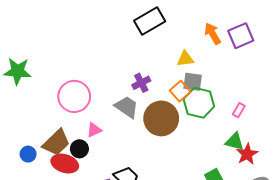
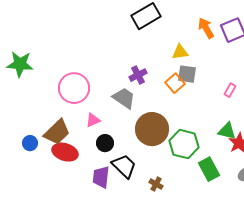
green hexagon: (199, 103) -> (184, 144), moved
pink rectangle: (239, 110) -> (230, 90), moved
brown circle: (161, 118) -> (152, 129), moved
black circle: (79, 149) -> (105, 143), moved

